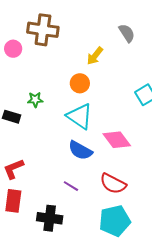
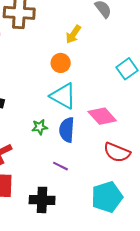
green star: (35, 100) -> (40, 127), moved
blue semicircle: (80, 150) -> (67, 130), turned 70
red semicircle: (113, 184) -> (117, 152), moved

